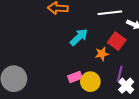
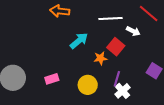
pink rectangle: (75, 77) -> (52, 79), moved

